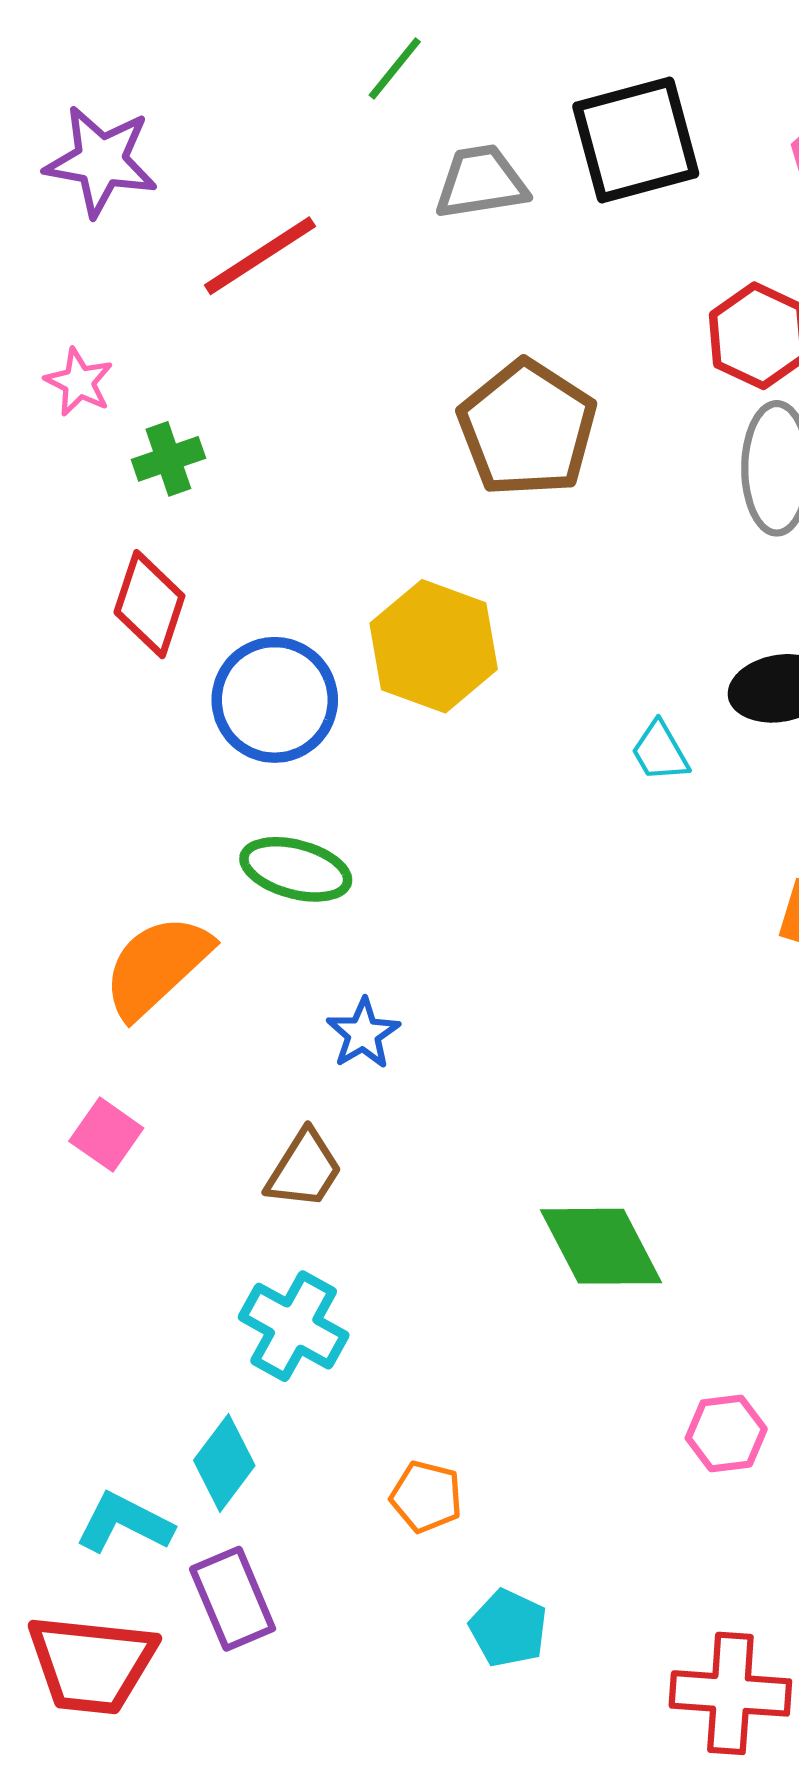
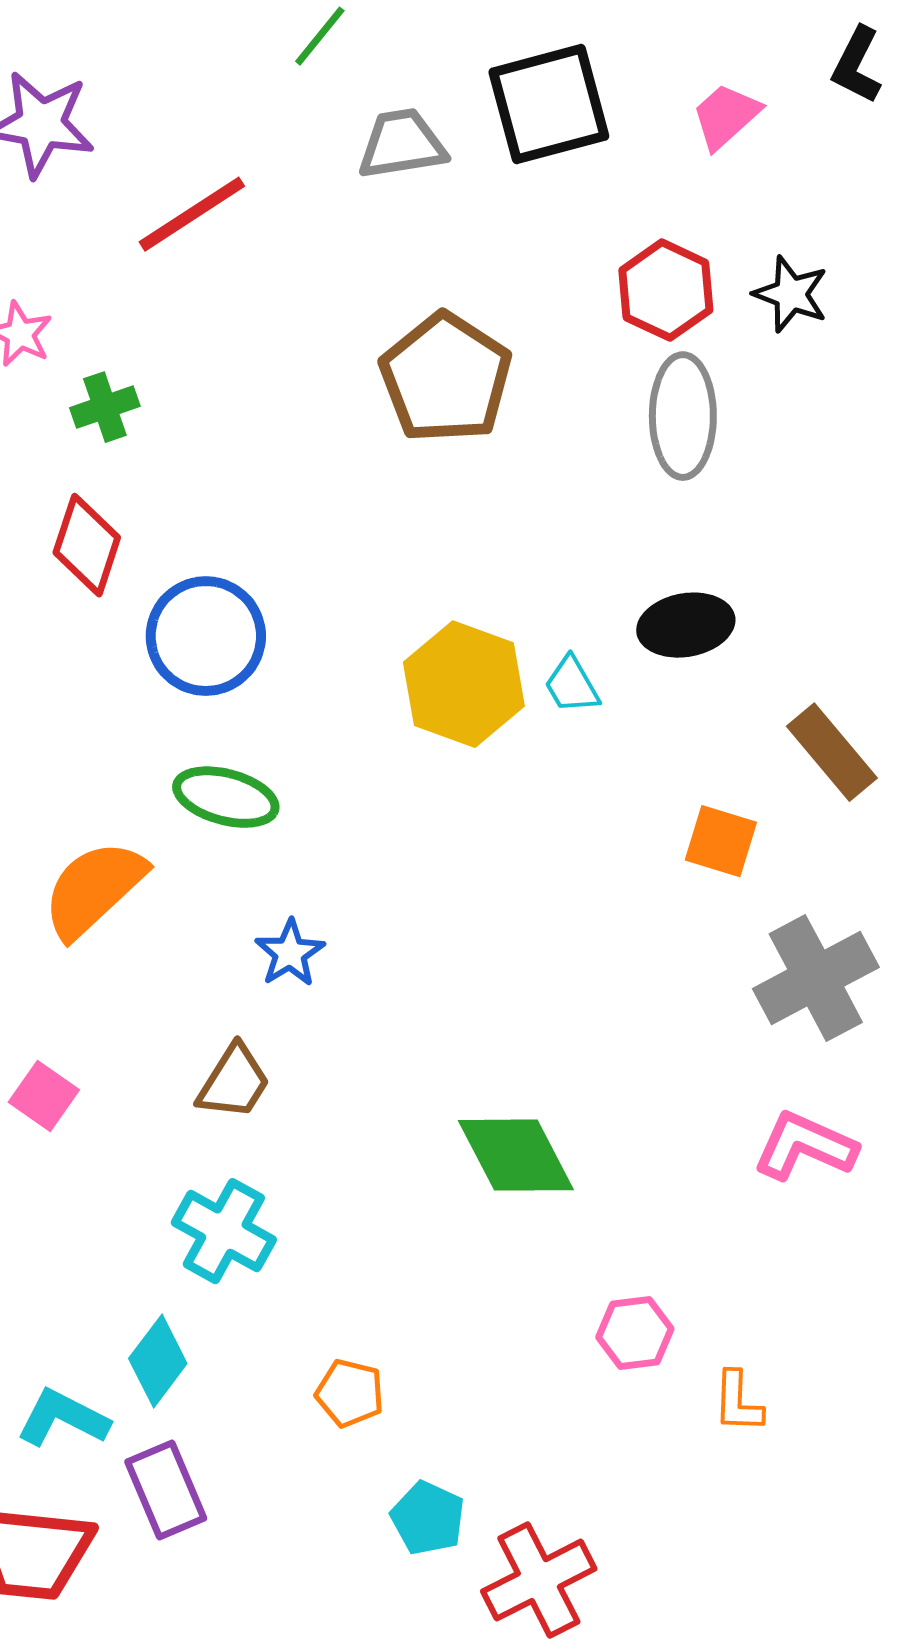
yellow hexagon: (434, 646) -> (464, 684), moved
pink square: (106, 1135) -> (44, 1096), moved
red cross: (730, 1693) -> (539, 1580), moved, turned -31

